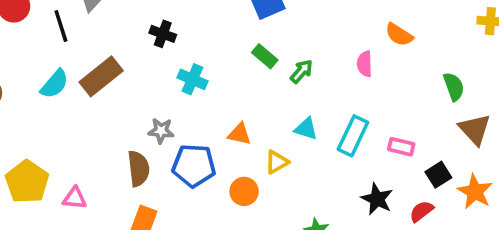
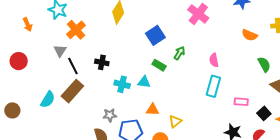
black line: (61, 26) -> (73, 66), moved
orange semicircle: (399, 35) -> (250, 35), moved
green arrow: (301, 71) -> (179, 53), moved
cyan triangle: (306, 129) -> (144, 82), moved
cyan rectangle: (353, 136) -> (213, 86), moved

